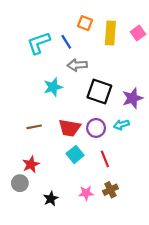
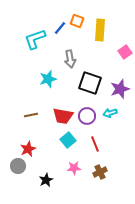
pink square: (138, 33) -> (125, 52), moved
blue line: (66, 42) -> (60, 28), moved, turned 72
gray arrow: (77, 65) -> (70, 59), turned -96
pink star: (86, 193) -> (74, 168), moved

